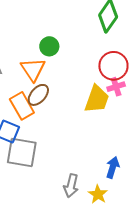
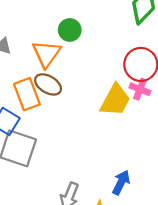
pink cross: (116, 87) -> (140, 89), turned 30
brown ellipse: (38, 95) -> (48, 84), turned 70

